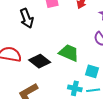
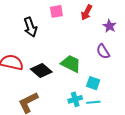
cyan cross: (75, 88) -> (75, 99), turned -32

